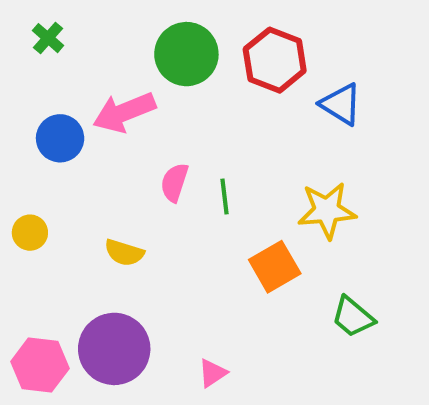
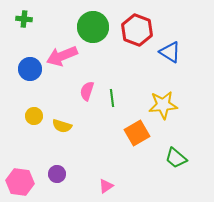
green cross: (48, 38) -> (24, 19), turned -35
yellow circle: (30, 233) -> (34, 116), moved
purple circle: (114, 349) -> (57, 174), size x0.5

